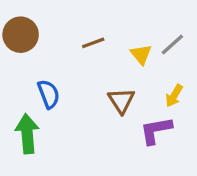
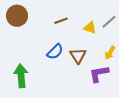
yellow triangle: (141, 54) -> (90, 28), turned -32
blue semicircle: (49, 94) -> (55, 52), moved, turned 66

